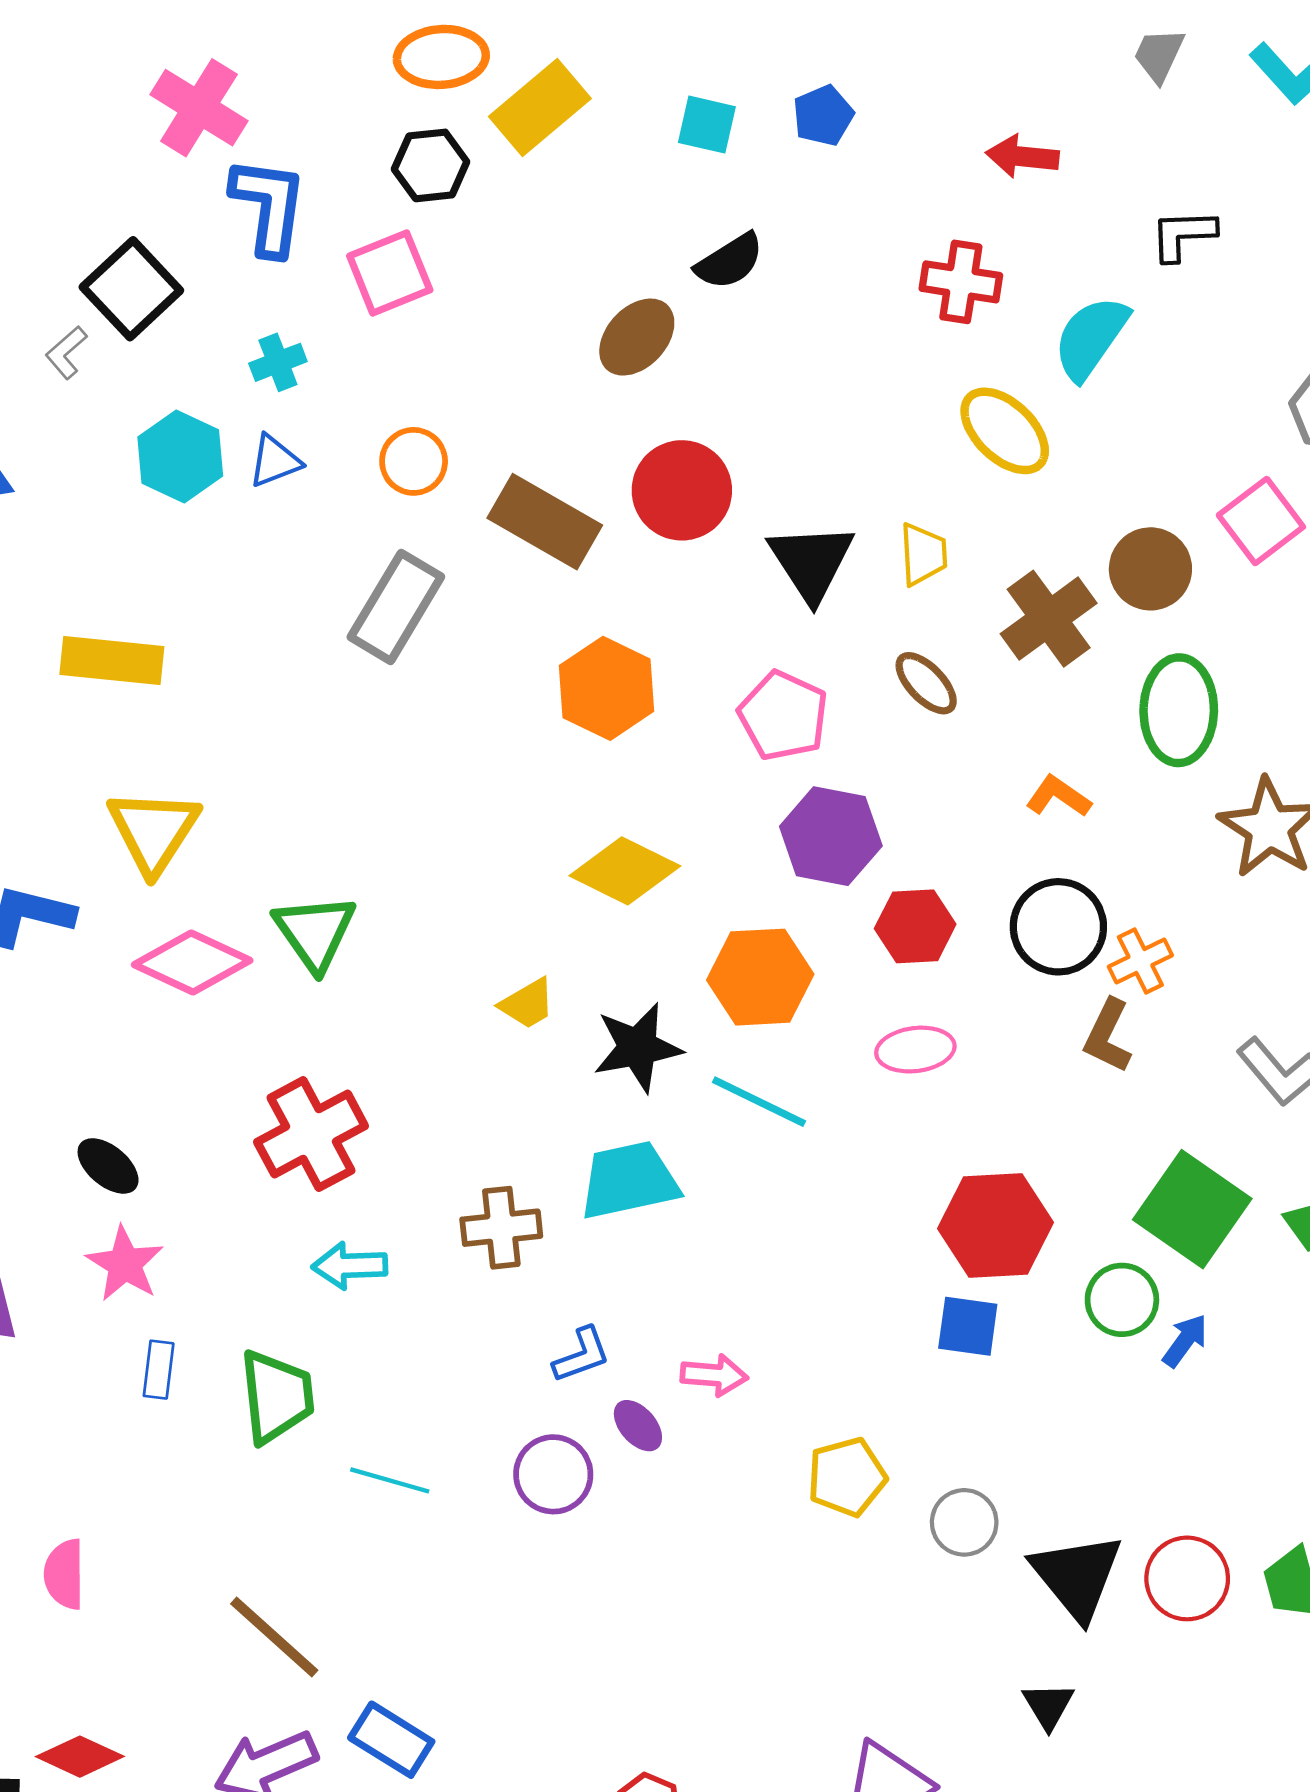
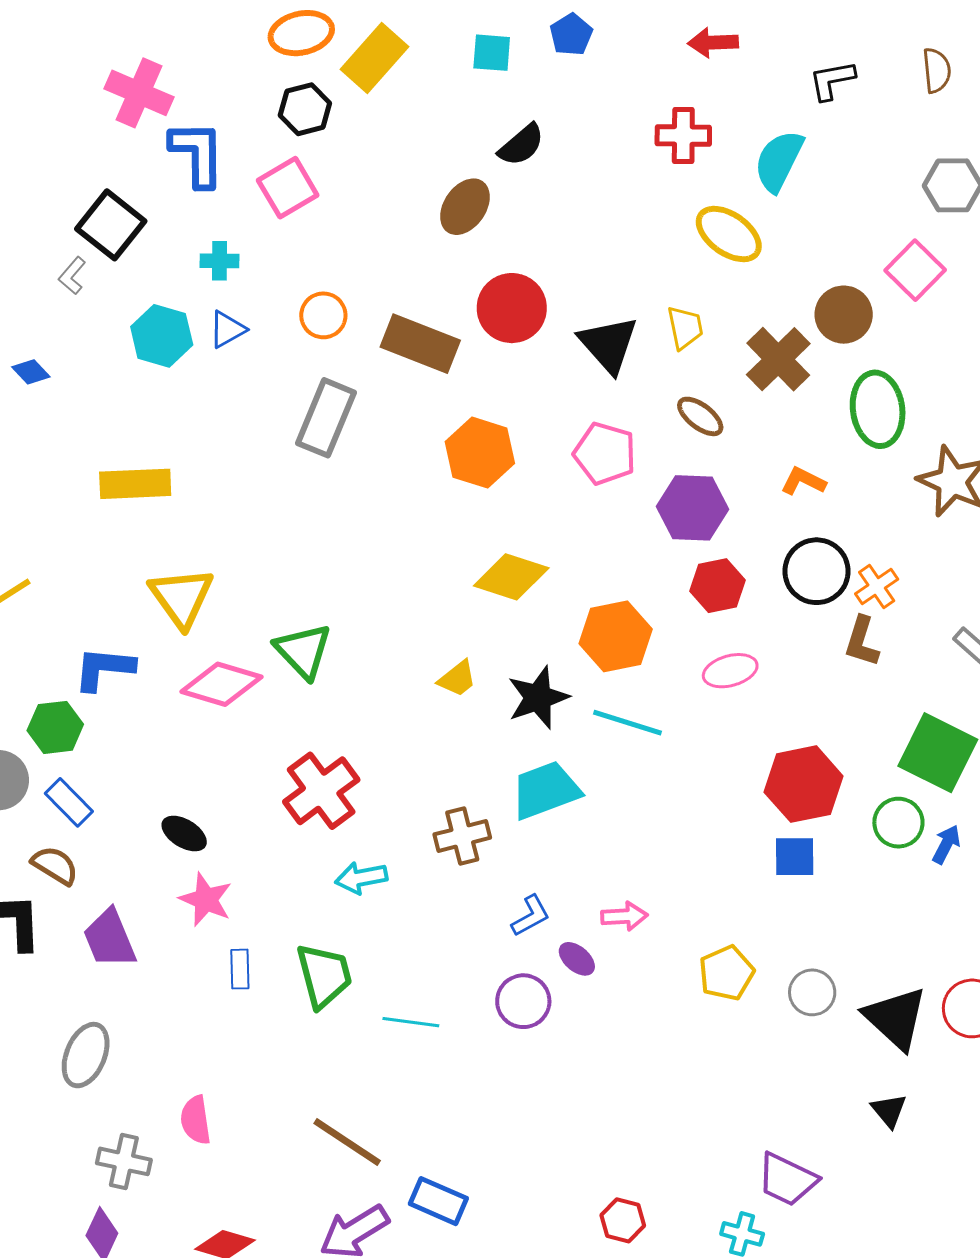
cyan cross: (278, 362) -> (220, 261), turned 30
purple hexagon: (831, 836) -> (693, 508), moved

